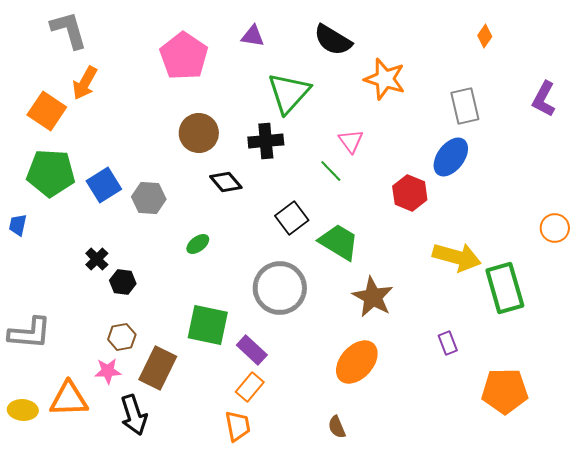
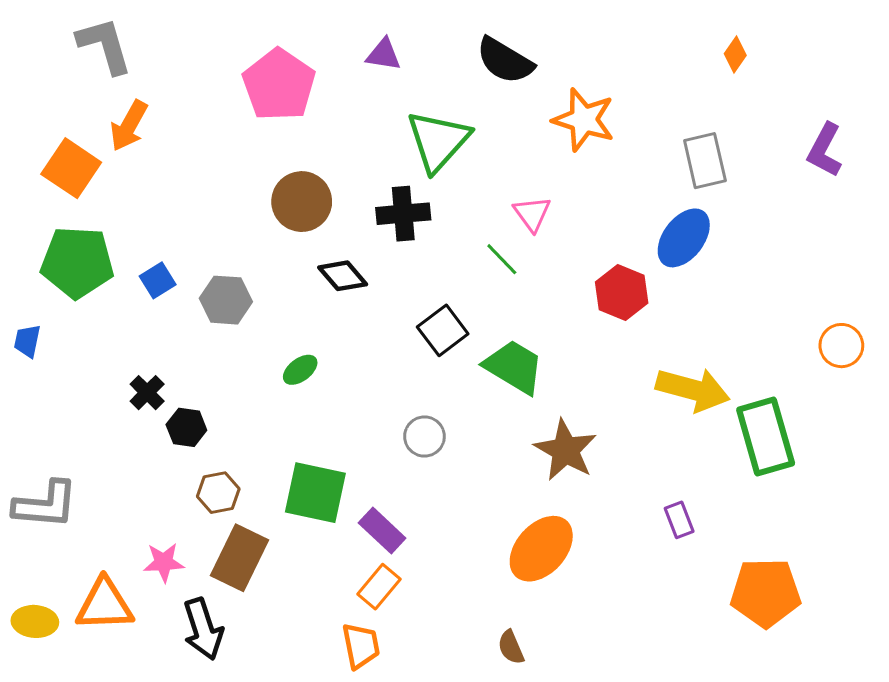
blue square: (104, 185) -> (158, 280), size x0.7
gray circle: (280, 288) -> (424, 437), size x0.5
brown hexagon: (122, 337) -> (218, 493), moved

